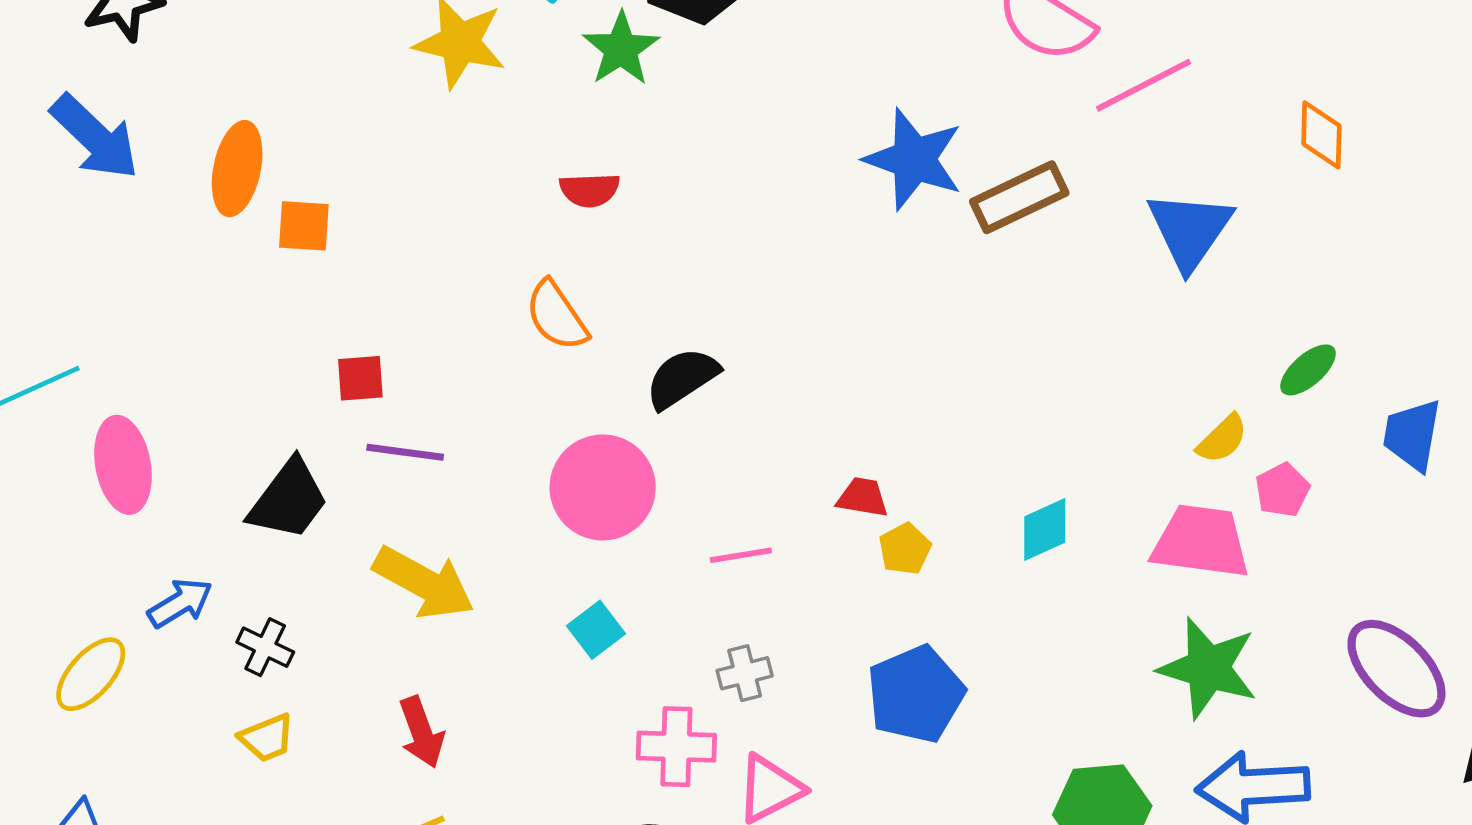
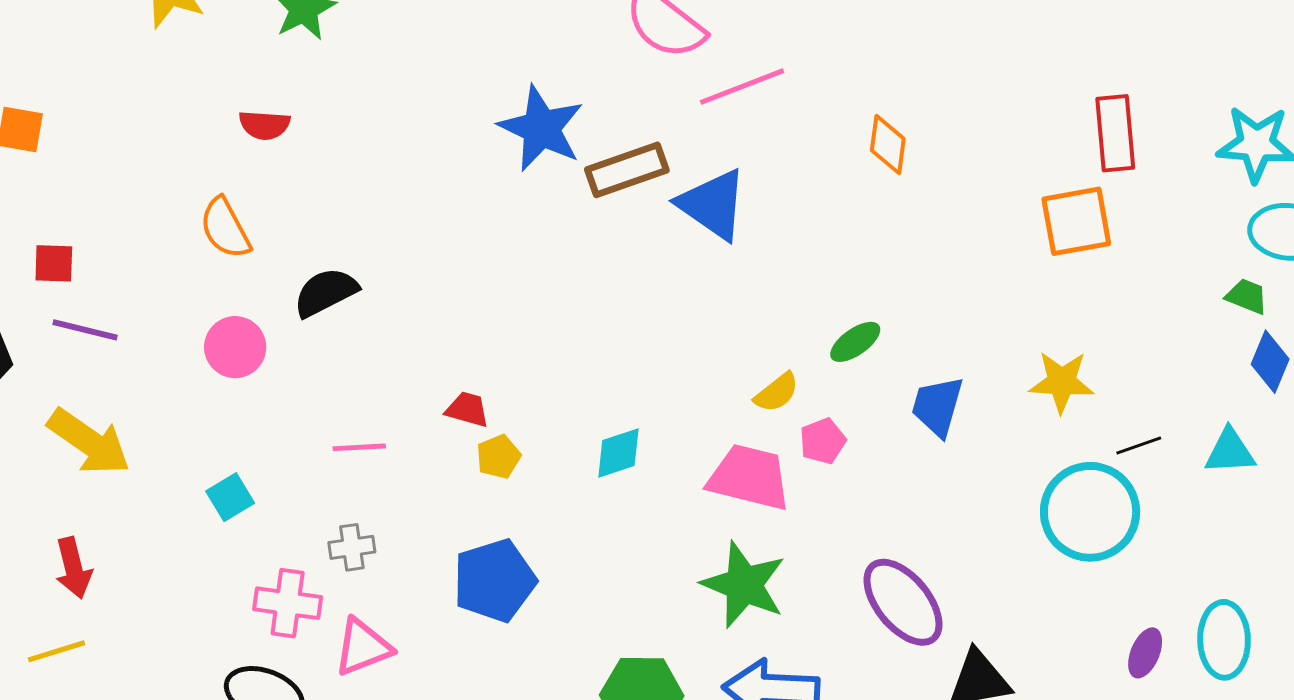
blue triangle: (1190, 230) -> (713, 204), moved, turned -36
pink circle: (603, 487) -> (235, 347), moved, size x0.7

